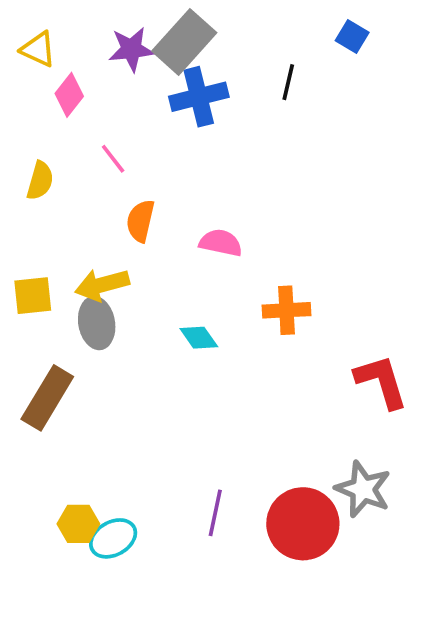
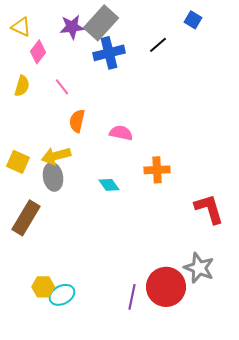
black line: (288, 82) -> (158, 45), turned 36
yellow semicircle: (40, 181) -> (22, 86), moved
yellow square: (33, 296) -> (18, 162), turned 30
purple line: (215, 513) -> (132, 297), moved

